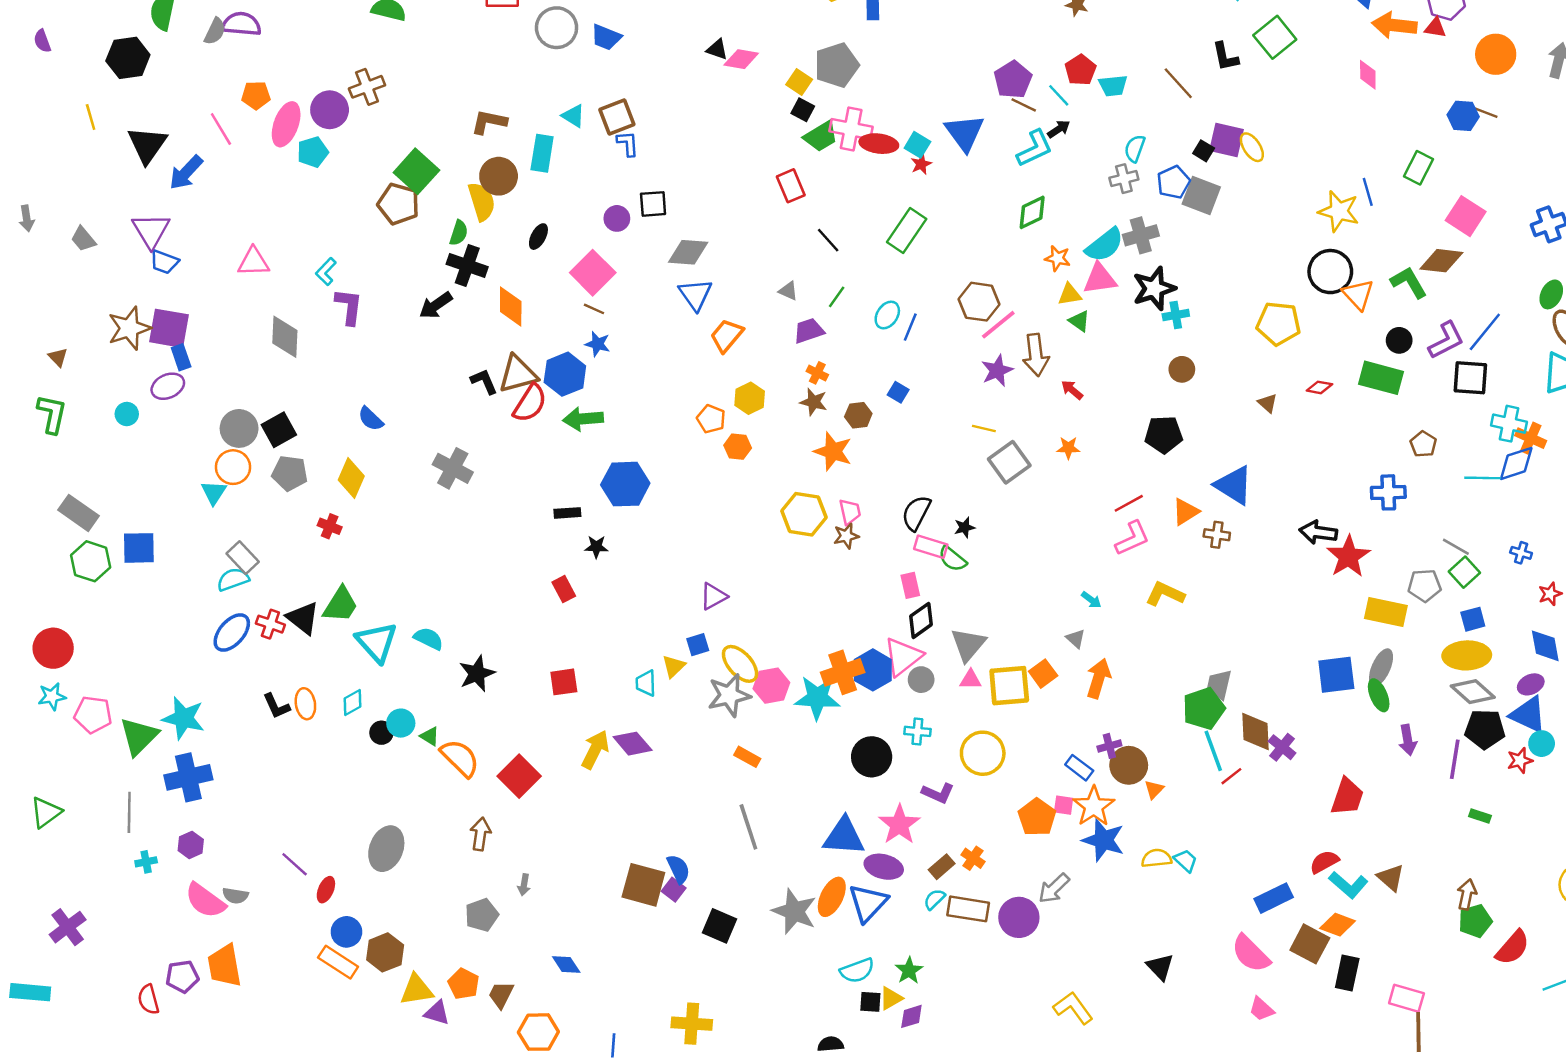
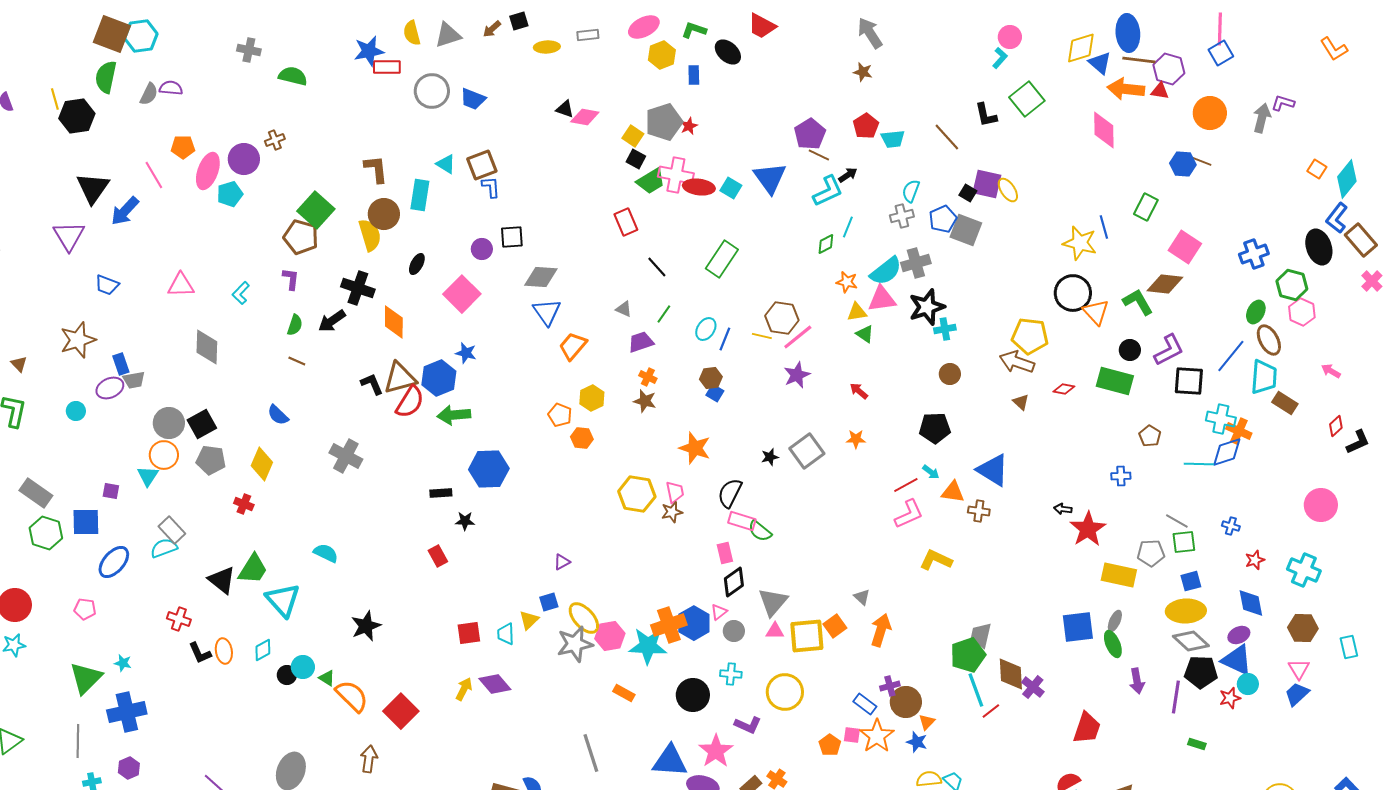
purple semicircle: (241, 24) -> (171, 88), size x0.7
pink diamond: (1368, 75) -> (1104, 130), size x1.5
brown cross: (367, 87) -> (275, 140), size x0.7
cyan line: (1059, 95) -> (848, 227), moved, turned 65
yellow line: (91, 117) -> (55, 99), moved
brown L-shape: (489, 122) -> (376, 169), turned 72
red star: (921, 164) -> (689, 126), moved
green diamond: (1032, 212) -> (826, 244), size x0.7
purple triangle: (151, 230) -> (69, 236), moved
green semicircle: (459, 233) -> (295, 325), moved
gray trapezoid: (83, 239) -> (134, 380), moved, turned -60
purple L-shape: (349, 307) -> (291, 279), moved, size x0.7
brown line: (594, 309) -> (297, 361), moved
purple square: (169, 328) -> (111, 491), moved, size x0.5
blue line: (1485, 332) -> (1231, 356), moved
brown arrow: (1036, 355) -> (1017, 362), moved, turned 116
brown hexagon: (858, 415) -> (711, 378), moved
yellow line: (984, 428) -> (762, 336), moved
orange star: (833, 451) -> (695, 448), moved
blue cross: (1388, 492) -> (1121, 476), size x0.7
orange triangle: (1185, 512) -> (953, 492), turned 40
black star: (965, 527) -> (770, 457), moved
black arrow: (1318, 532) -> (1063, 509), size x0.6
green square: (1464, 572) -> (1184, 542), turned 35
purple triangle: (713, 596) -> (562, 562), size x0.7
cyan arrow: (1091, 600) -> (931, 472), moved
red cross: (270, 624) -> (179, 619), moved
blue ellipse: (232, 632) -> (114, 562), moved
cyan semicircle: (429, 639) -> (326, 553), moved
pink triangle: (903, 657) -> (719, 612), size x0.5
gray ellipse: (1381, 668) -> (1115, 621), size x0.7
red square: (564, 682) -> (469, 633), moved
pink pentagon: (93, 715) -> (85, 609), moved, size x0.7
cyan star: (183, 718) -> (123, 663), size x0.5
yellow arrow: (595, 750) -> (464, 689), size x0.7
orange rectangle: (747, 757) -> (624, 693), moved
orange pentagon: (1037, 817) -> (830, 745), size x0.7
blue star: (1103, 840) -> (917, 742), moved, size x0.6

